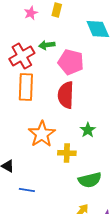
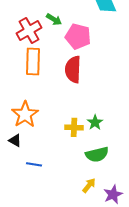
green arrow: (47, 45) -> (54, 19), turned -140
green star: (88, 130) -> (95, 122), moved
orange star: (42, 134) -> (25, 114), moved

